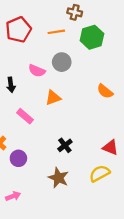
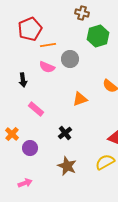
orange line: (56, 32) -> (48, 45), moved
orange triangle: (53, 98) -> (80, 99), moved
black cross: (65, 145) -> (65, 133), moved

